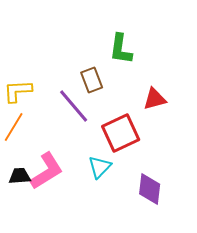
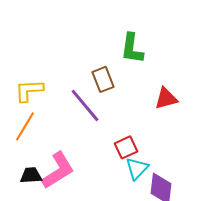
red square: (121, 133) -> (126, 147), moved, size x0.6
cyan triangle: (100, 167) -> (137, 168), moved

